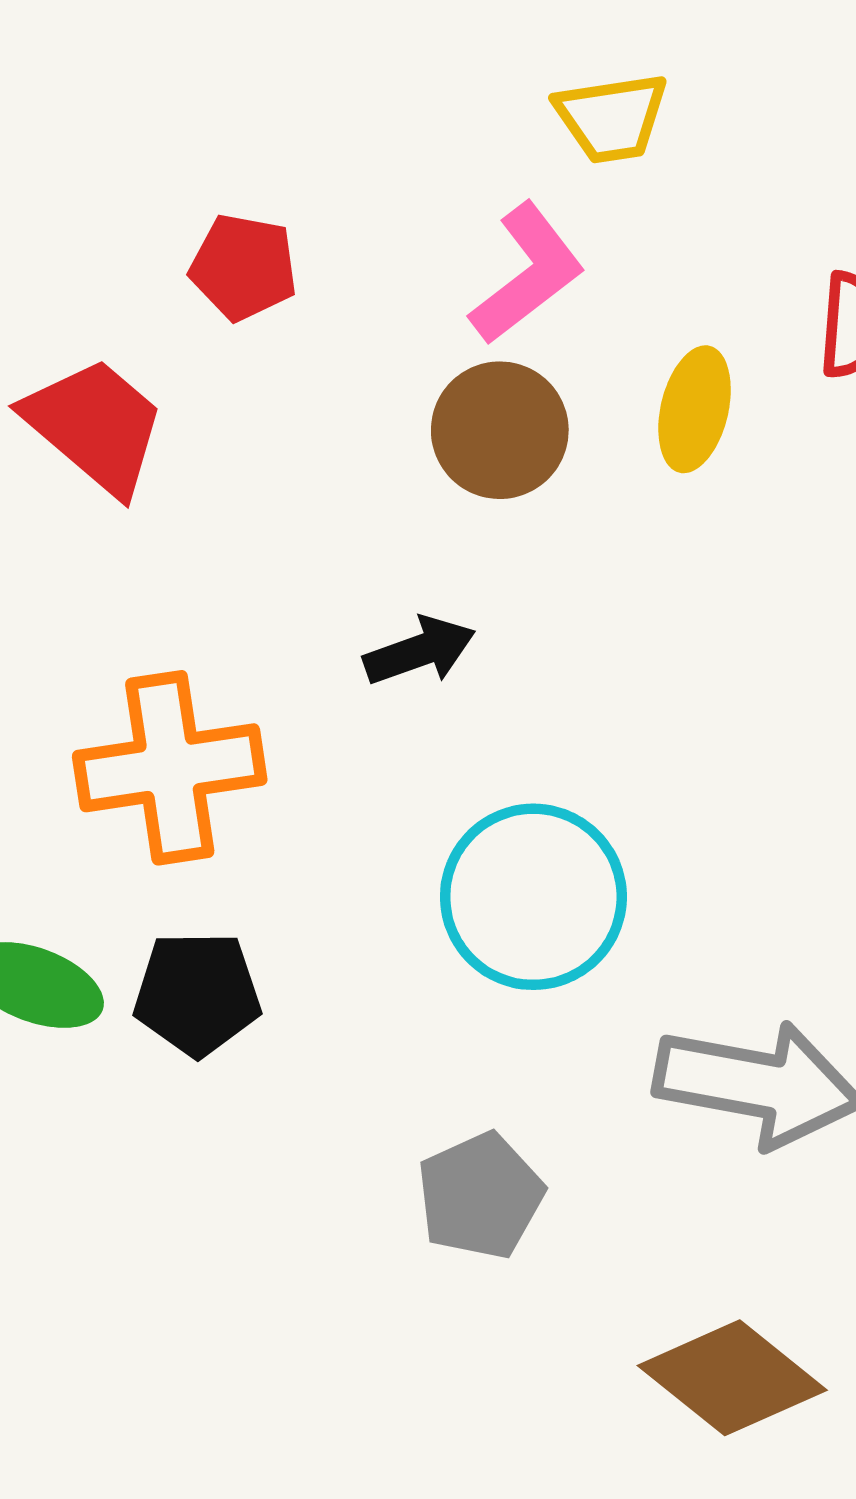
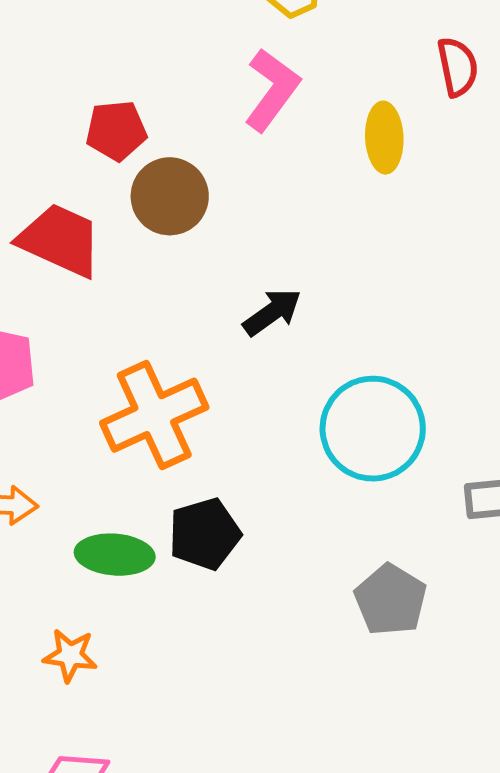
brown circle: (500, 430) -> (170, 196), moved

